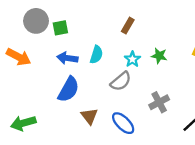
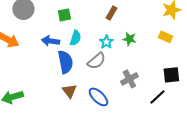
brown rectangle: (128, 26) -> (111, 13), moved
green square: (60, 28) -> (64, 15), moved
blue semicircle: (69, 89) -> (65, 62), moved, turned -40

